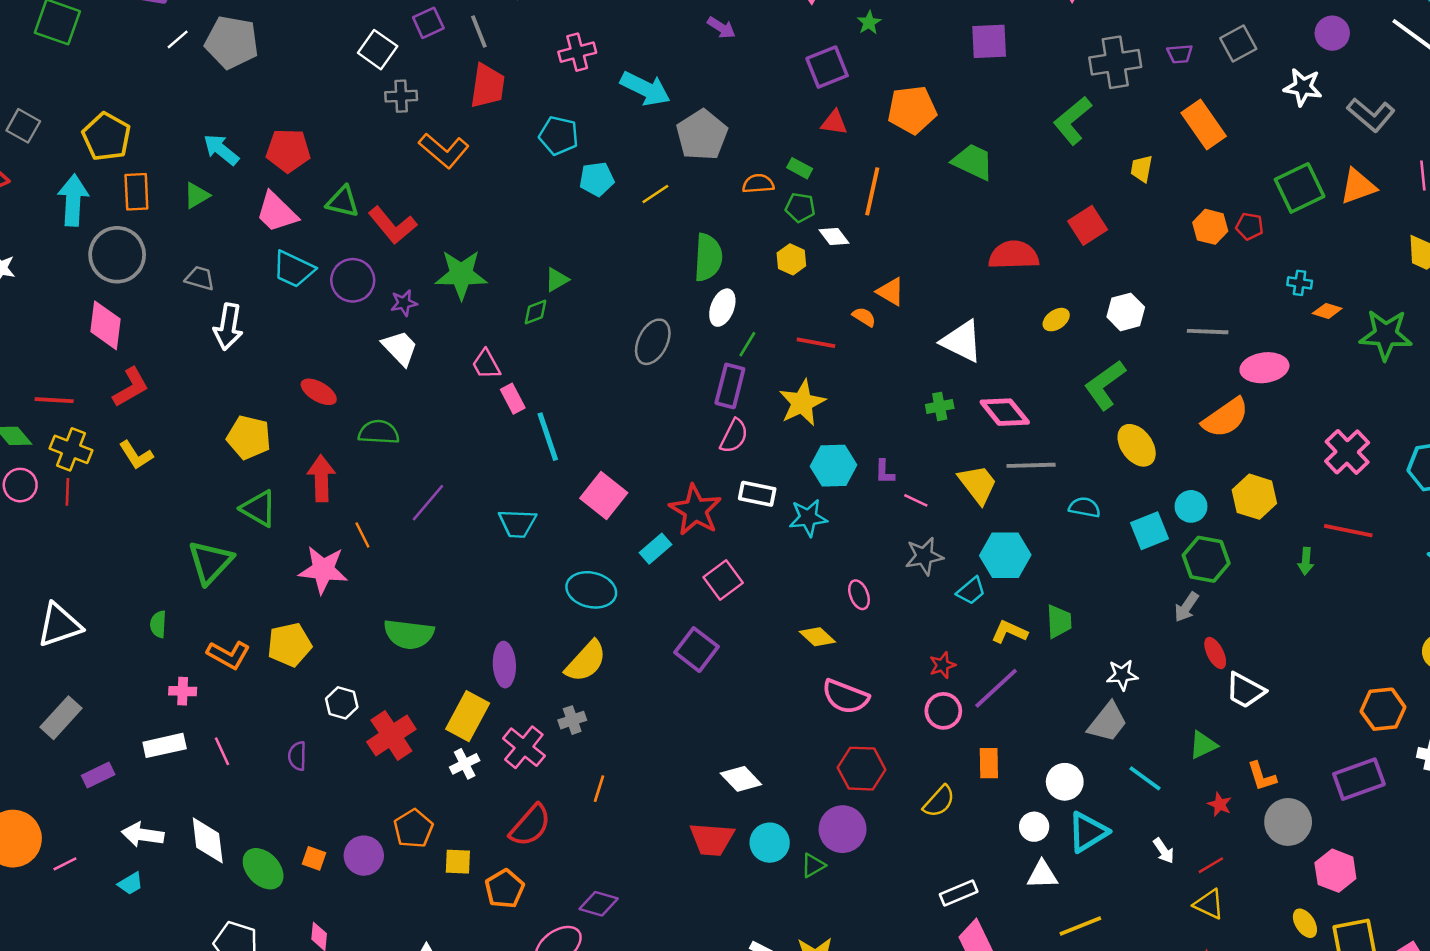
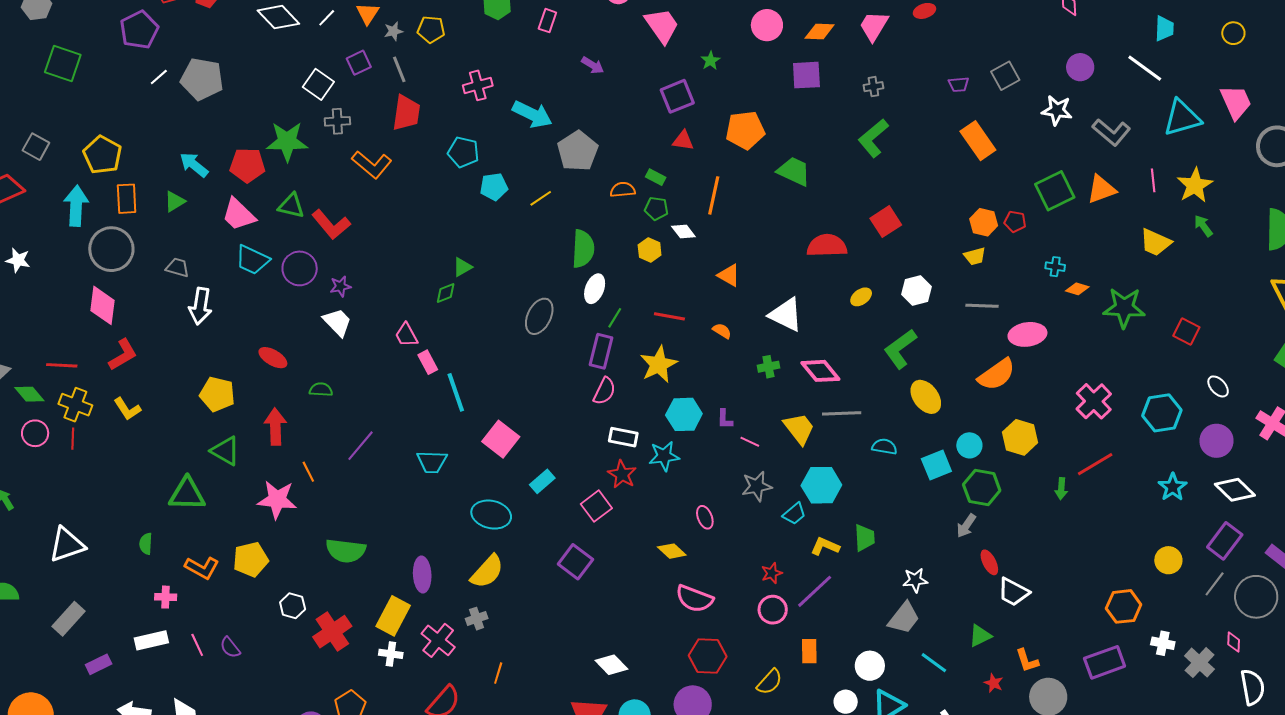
gray cross: (1115, 62) -> (873, 87), moved, size x0.5
yellow trapezoid: (1141, 169) -> (975, 256), moved, turned -115
green star: (461, 275) -> (287, 141), moved
orange semicircle: (864, 317) -> (722, 331), moved
green semicircle: (379, 432) -> (321, 390), size x0.7
red star: (695, 510) -> (622, 474), moved, size x0.7
red line: (1348, 531) -> (1095, 464), turned -42
green triangle: (210, 562) -> (187, 494), turned 48
purple semicircle: (297, 756) -> (230, 647), moved, turned -40
white cross: (465, 764) -> (391, 654), turned 35

